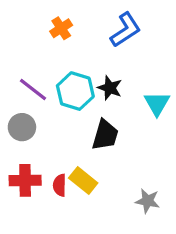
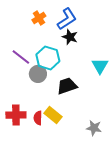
blue L-shape: (126, 30) -> (67, 19), moved
black star: (110, 88) -> (70, 37), moved
gray circle: (22, 127) -> (38, 74), moved
black trapezoid: (105, 135) -> (67, 86), turned -125

